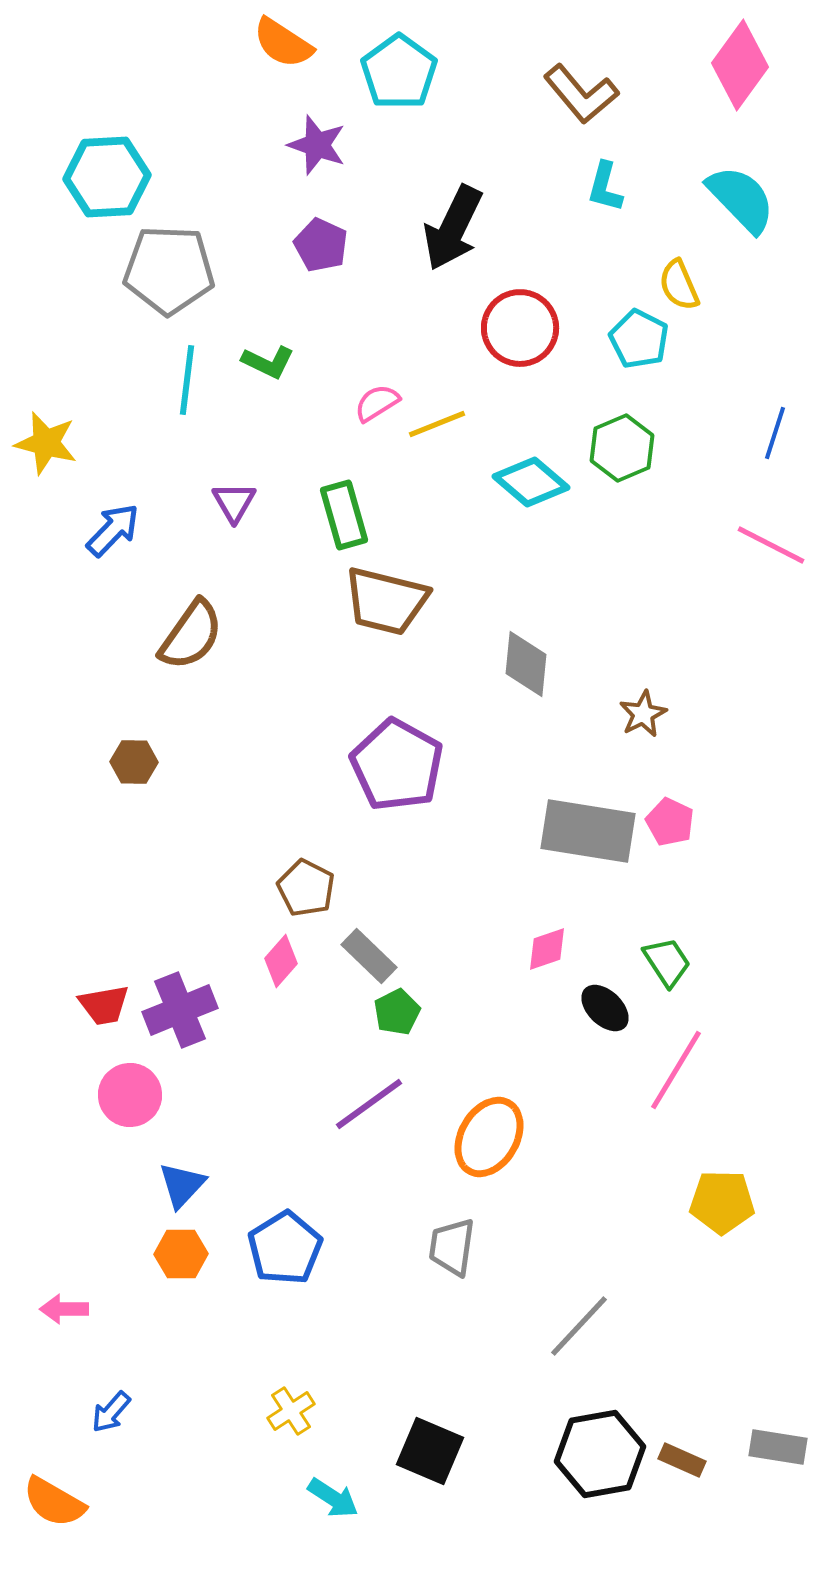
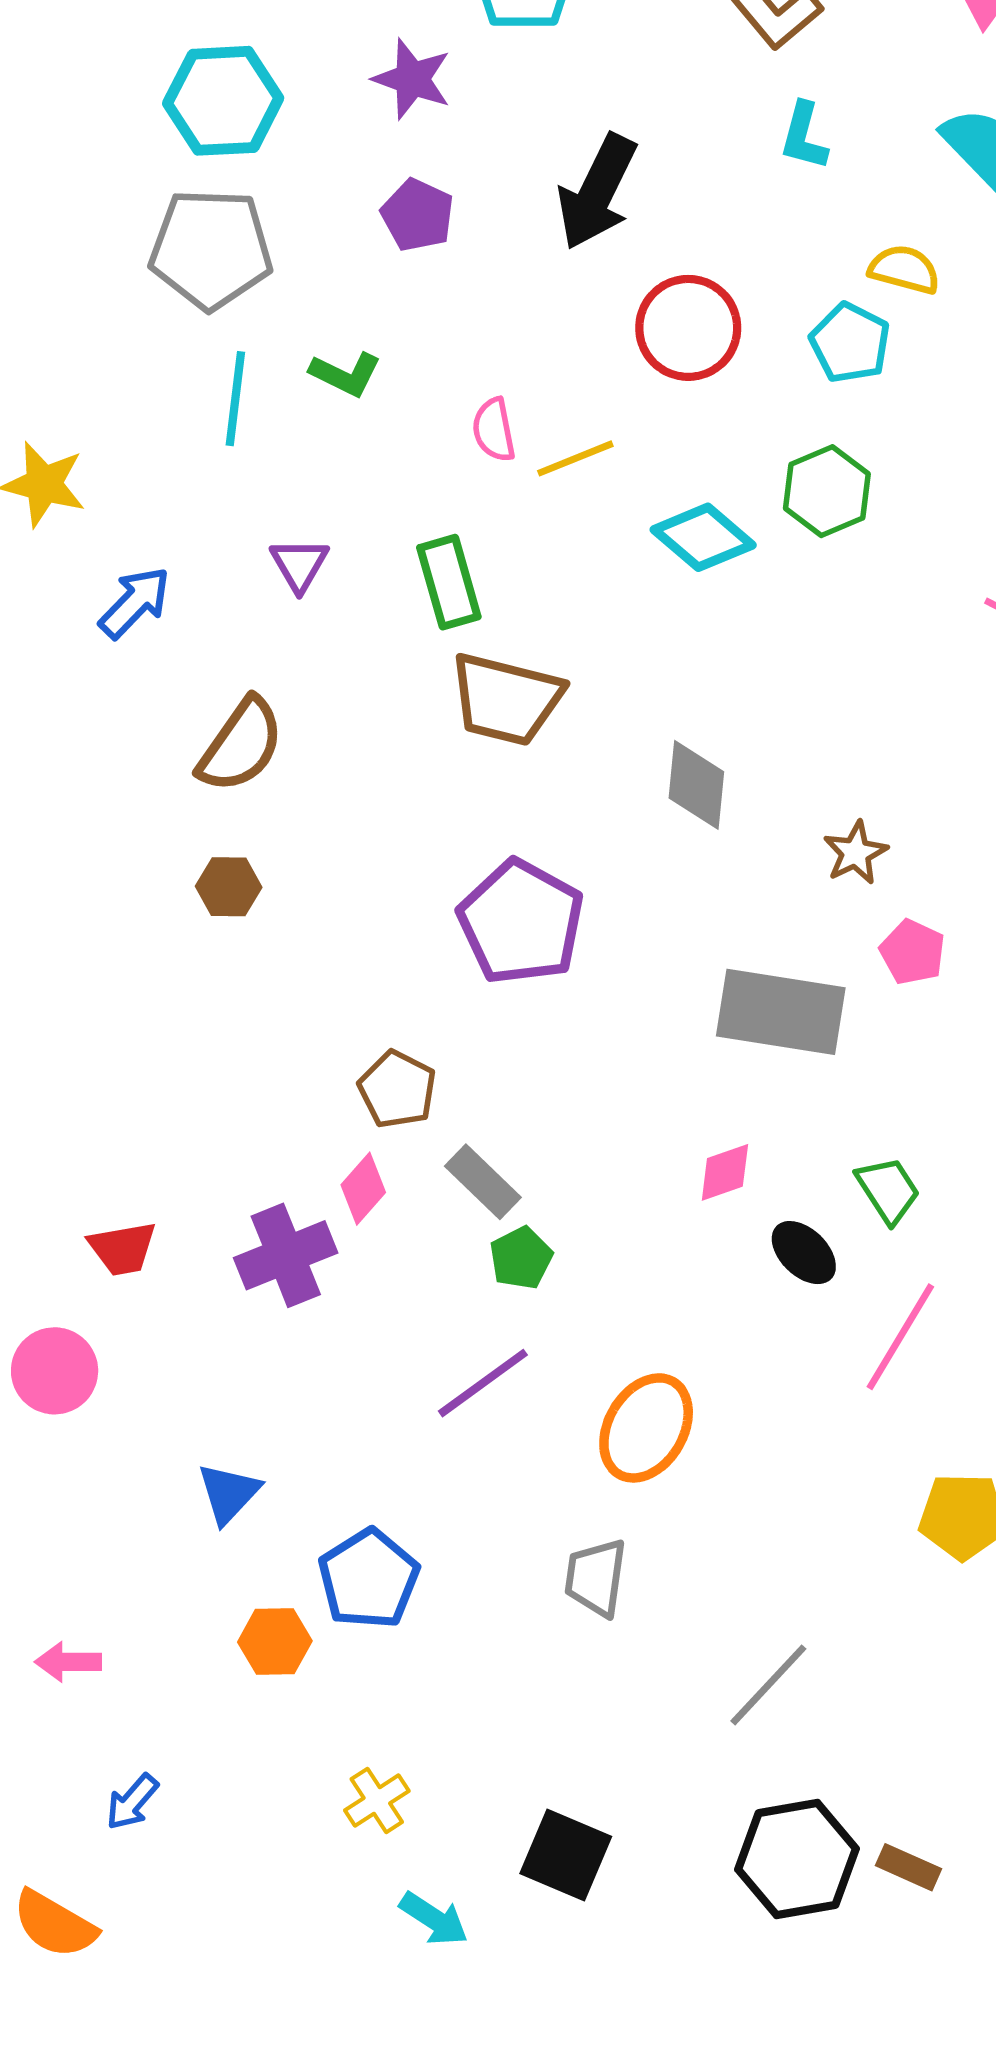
cyan hexagon: (107, 177) -> (223, 101), moved
yellow semicircle: (679, 285) -> (904, 269), turned 128
pink semicircle: (377, 403) -> (494, 430), turned -69
brown hexagon: (134, 762) -> (229, 887), moved
pink pentagon: (670, 822) -> (913, 952), moved
purple cross: (180, 1010) -> (286, 1255), moved
pink circle: (130, 1095) -> (55, 1371), moved
orange hexagon: (181, 1254) -> (275, 1641), moved

